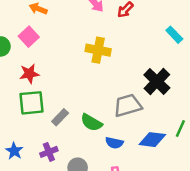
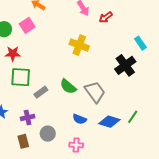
red star: (29, 74) -> (13, 54), moved
black cross: (157, 81) -> (125, 65), moved
gray trapezoid: (128, 105) -> (95, 92), turned 60
green semicircle: (91, 123) -> (68, 87), moved

